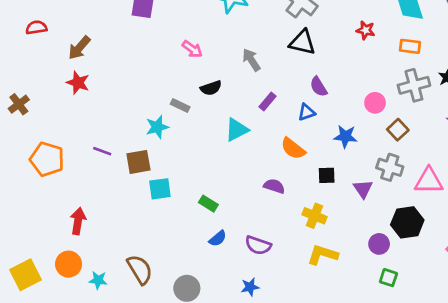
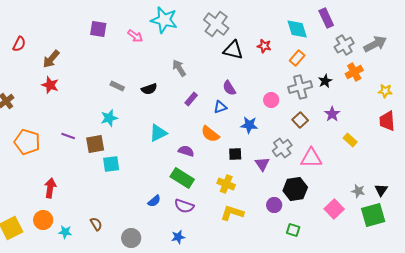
red semicircle: (36, 28) -> (19, 44), turned 126
black triangle: (302, 42) -> (233, 50), moved
orange rectangle: (410, 46) -> (297, 58), turned -56
pink arrow: (192, 49) -> (135, 36), moved
gray rectangle: (180, 105) -> (117, 86), moved
cyan triangle: (237, 130) -> (158, 133), moved
brown square: (398, 130) -> (300, 120), moved
gray cross: (390, 167) -> (282, 148), turned 36
purple semicircle: (274, 186) -> (186, 151), moved
green rectangle: (208, 204) -> (182, 178), moved, size x1.6
brown semicircle: (140, 269) -> (96, 224), size x0.6
green square: (388, 278) -> (293, 230), moved

